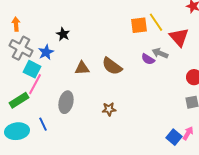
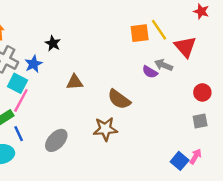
brown semicircle: (112, 66) -> (119, 99), moved
gray ellipse: (66, 102) -> (56, 140), moved, turned 30
brown star: (109, 109) -> (105, 129), size x1.5
blue line: (43, 124) -> (19, 134), moved

